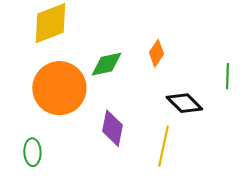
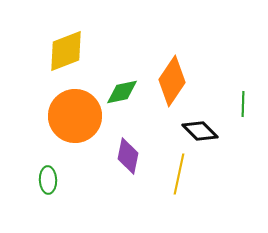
orange diamond: (156, 53) -> (172, 81), size x1.8

